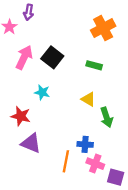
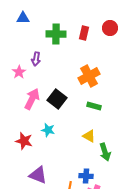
orange cross: (103, 28) -> (89, 76), moved
red star: (21, 116) -> (24, 141), moved

